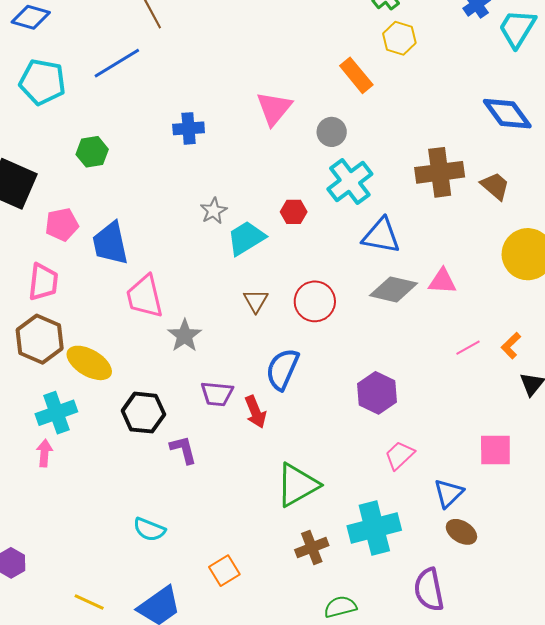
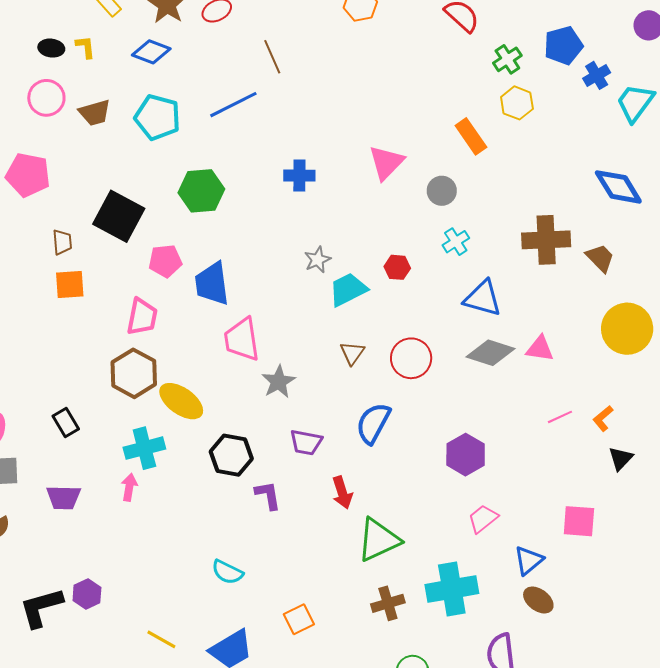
green hexagon: (92, 152) -> (201, 191), size x1.4
cyan cross: (350, 181) -> (456, 242), size x0.6
red arrow: (255, 412) -> (342, 493), moved

